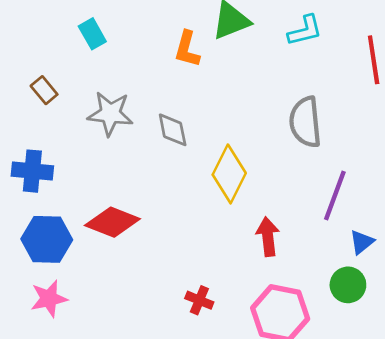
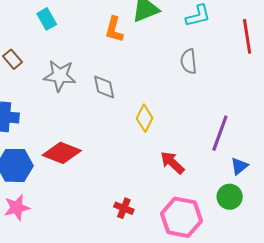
gray semicircle: (305, 122) -> (189, 61), moved, size x0.7
yellow diamond: (229, 174) -> (145, 118), size x0.7
red arrow: (268, 237) -> (172, 163), turned -40

